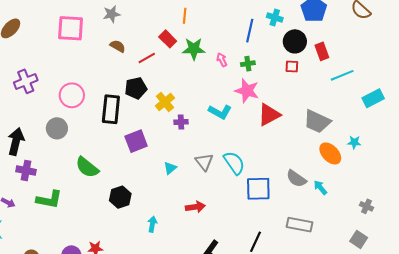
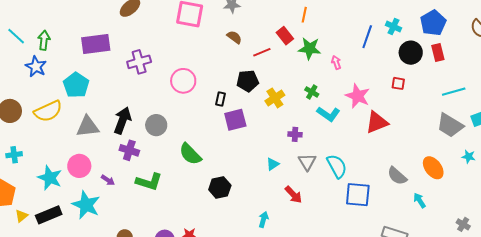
red rectangle: (322, 51) -> (438, 53), moved
green cross: (248, 64) -> (312, 92), moved, turned 32
red square: (292, 66) -> (398, 83), moved
black rectangle: (111, 109) -> (220, 99), size x0.5
gray trapezoid: (317, 121) -> (450, 125), moved
purple cross: (181, 122) -> (295, 134), moved
gray circle: (57, 128) -> (156, 125), moved
purple square: (136, 141) -> (235, 120), moved
cyan star: (354, 142) -> (469, 157), moved
gray semicircle: (296, 179) -> (397, 176), moved
red arrow: (195, 207) -> (293, 195), moved, turned 48
cyan arrow: (152, 224) -> (264, 219), moved

